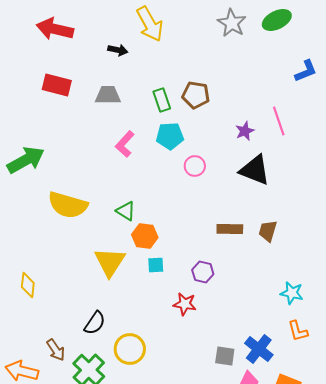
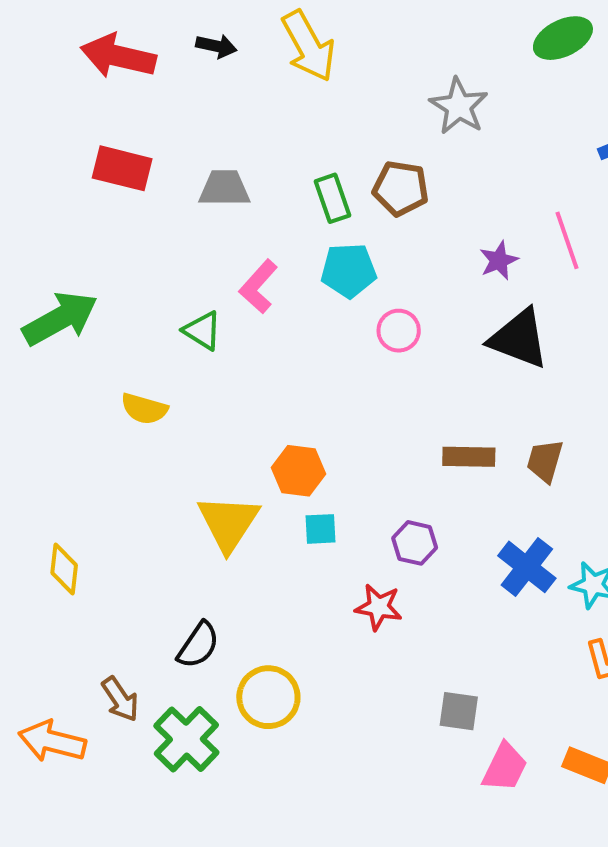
gray star: (232, 23) -> (459, 106), moved
black arrow: (118, 50) -> (216, 46), moved
yellow semicircle: (68, 205) -> (144, 409), size x0.6
green triangle: (126, 211) -> (202, 331), moved
blue cross: (259, 349) -> (527, 567), moved

